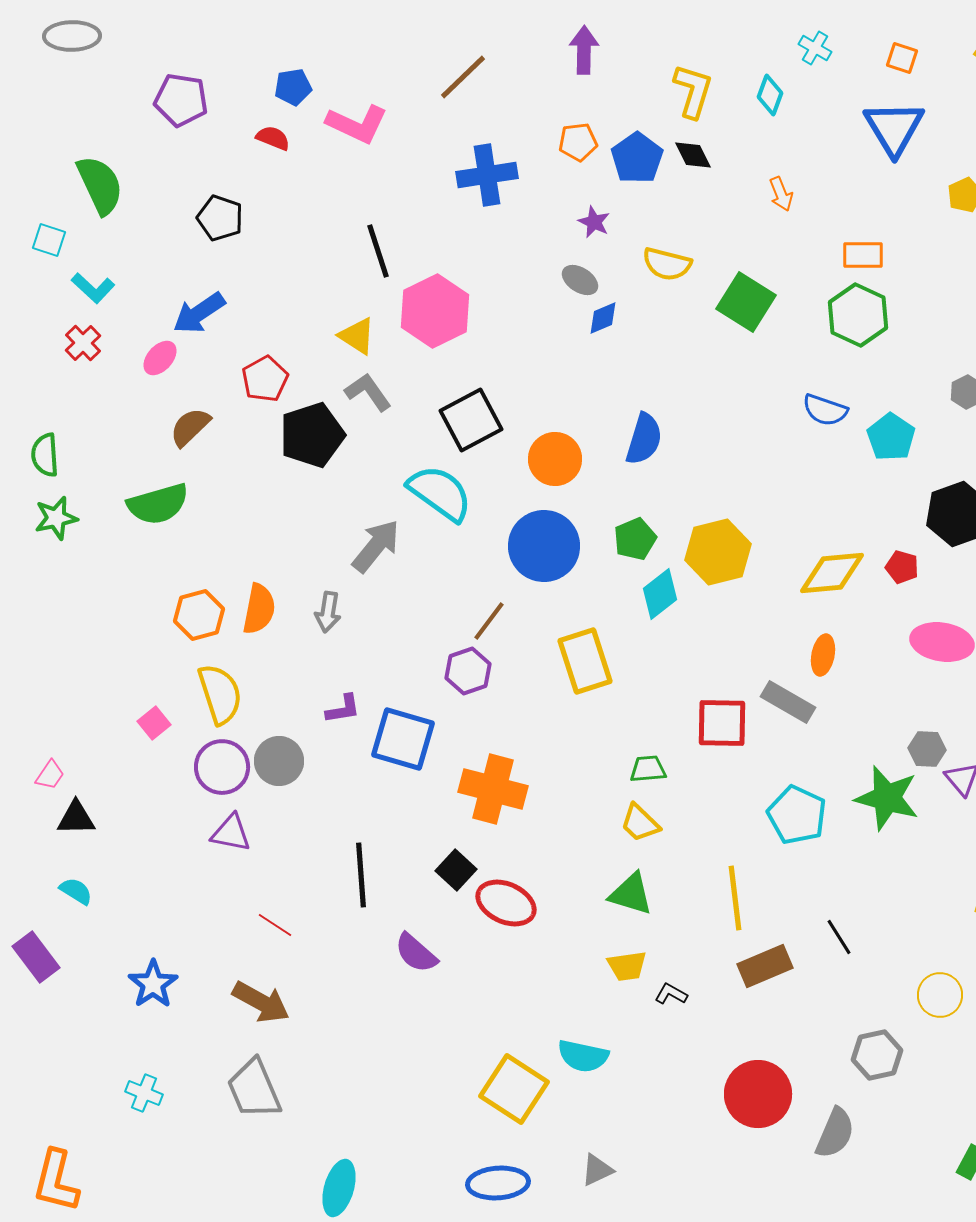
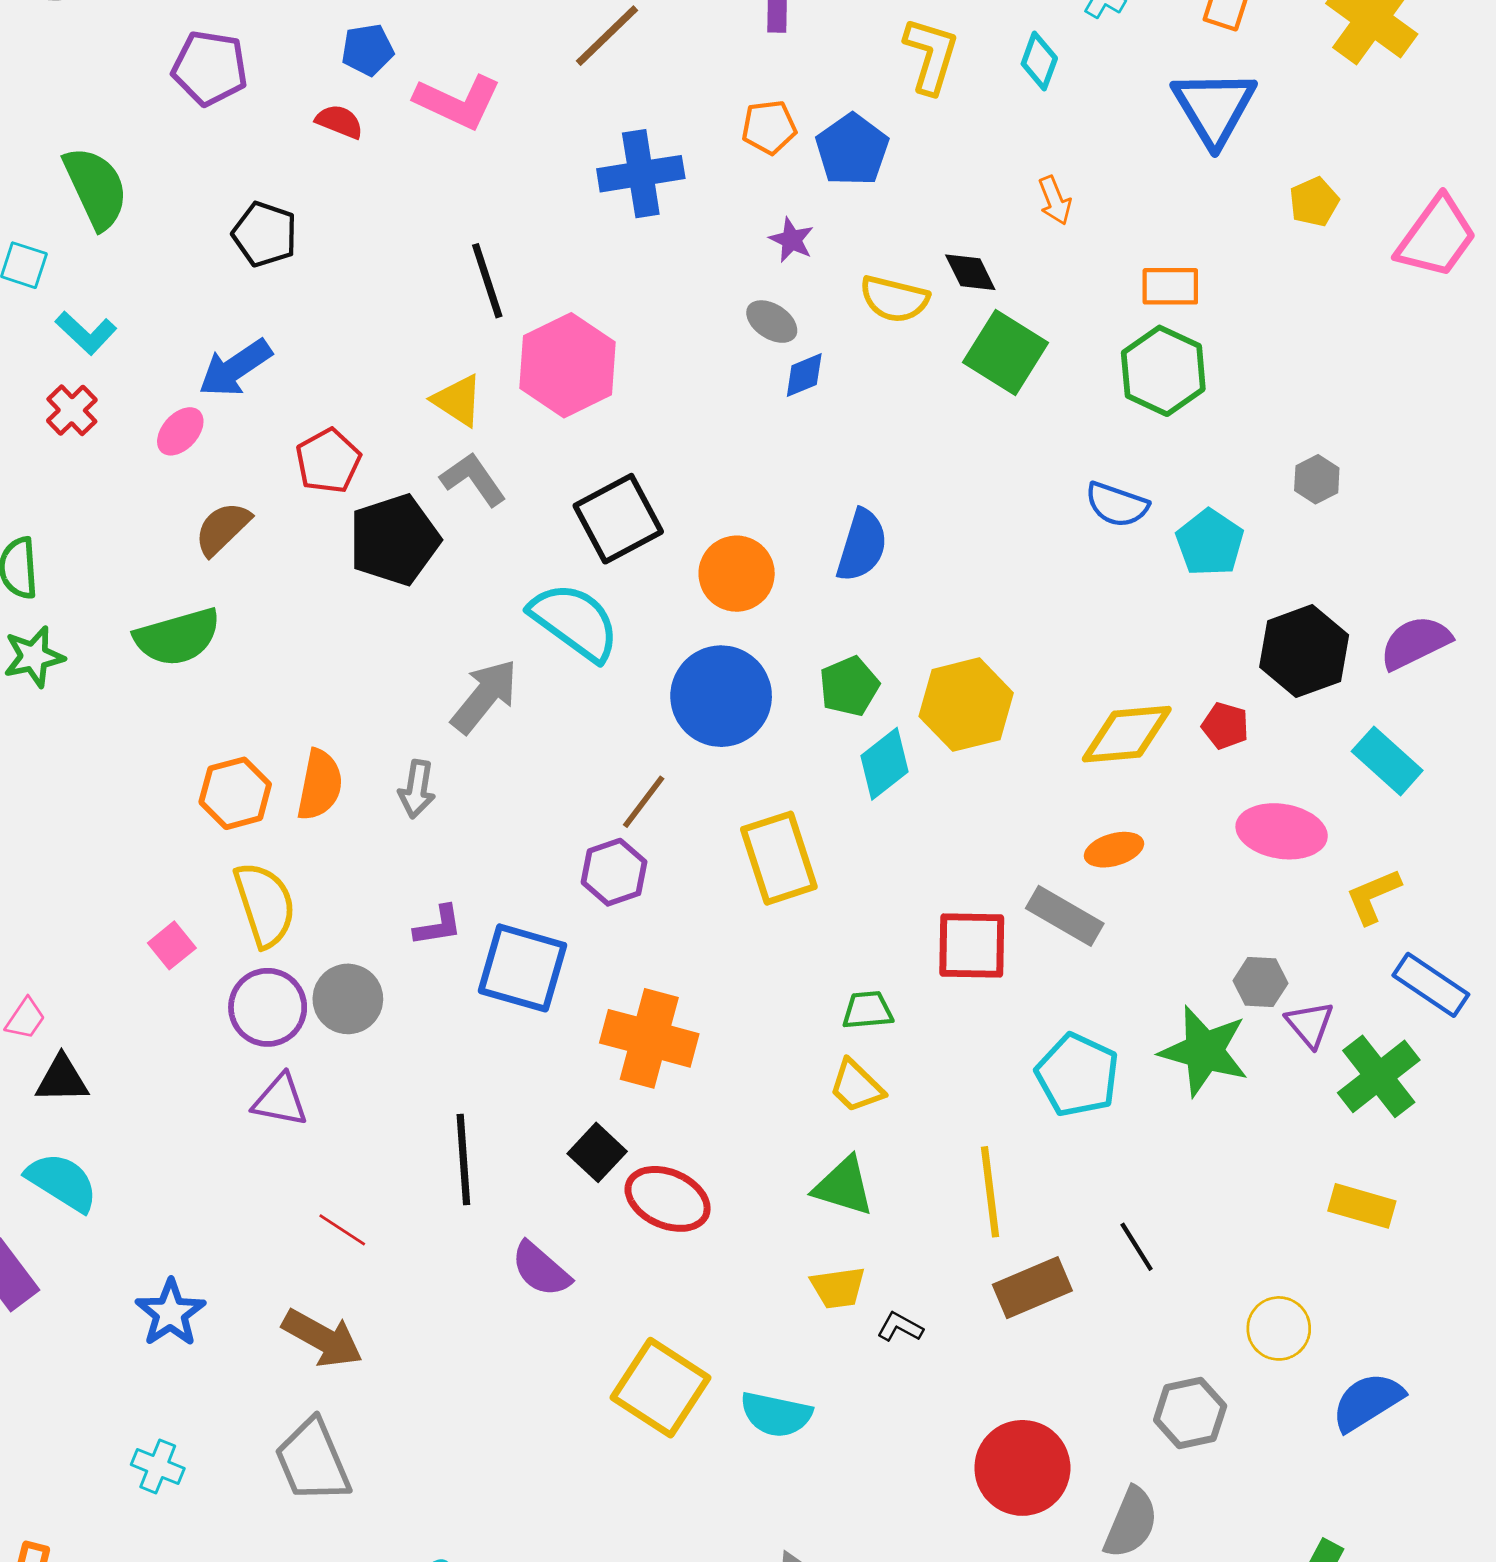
black diamond: (693, 155) -> (970, 272), moved
orange ellipse: (823, 655) -> (1114, 850), turned 63
cyan semicircle: (76, 891) -> (62, 1182), size x1.6
yellow square: (514, 1089) -> (661, 1388), moved

